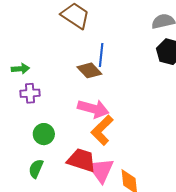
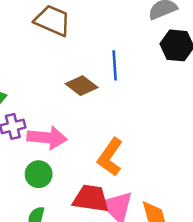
blue line: (101, 55) -> (115, 65), moved
pink arrow: (93, 109) -> (47, 138), moved

